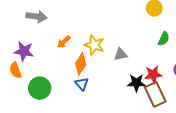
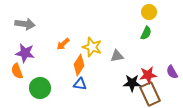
gray arrow: (36, 17) -> (25, 24), moved
green semicircle: (164, 39) -> (146, 33), moved
blue triangle: (82, 84) -> (80, 84), turned -40

